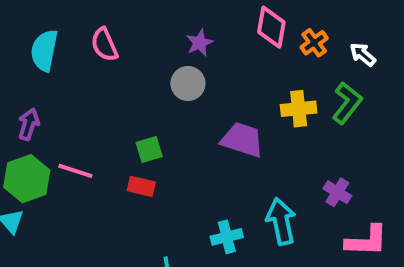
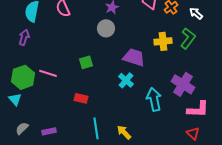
purple arrow: (29, 124) -> (24, 37), moved
red rectangle: (141, 186) -> (81, 98), moved
purple cross: (337, 192) -> (183, 84), size x1.6
cyan cross: (227, 237) -> (126, 80), moved, turned -35

